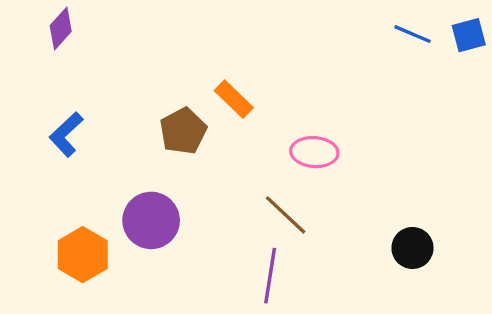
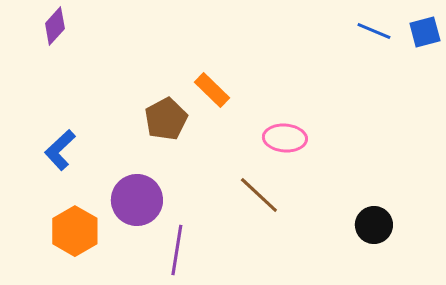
blue L-shape: (66, 134) -> (60, 150), moved
purple line: (270, 276) -> (177, 250), moved

